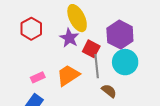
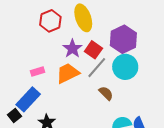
red hexagon: (31, 29) -> (50, 21), moved
purple star: (69, 38) -> (72, 49), moved
gray line: (97, 66) -> (97, 68), turned 40

